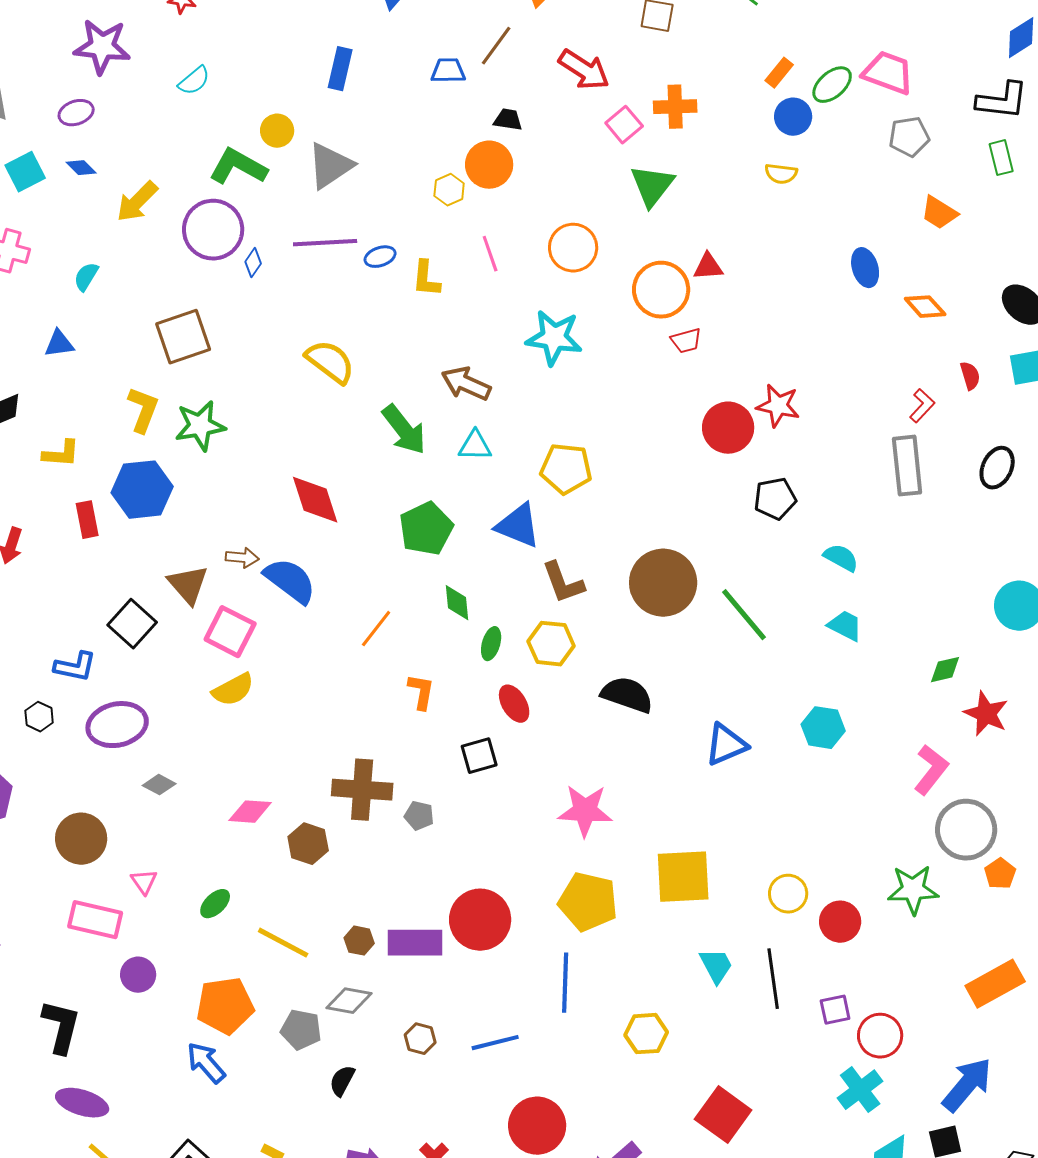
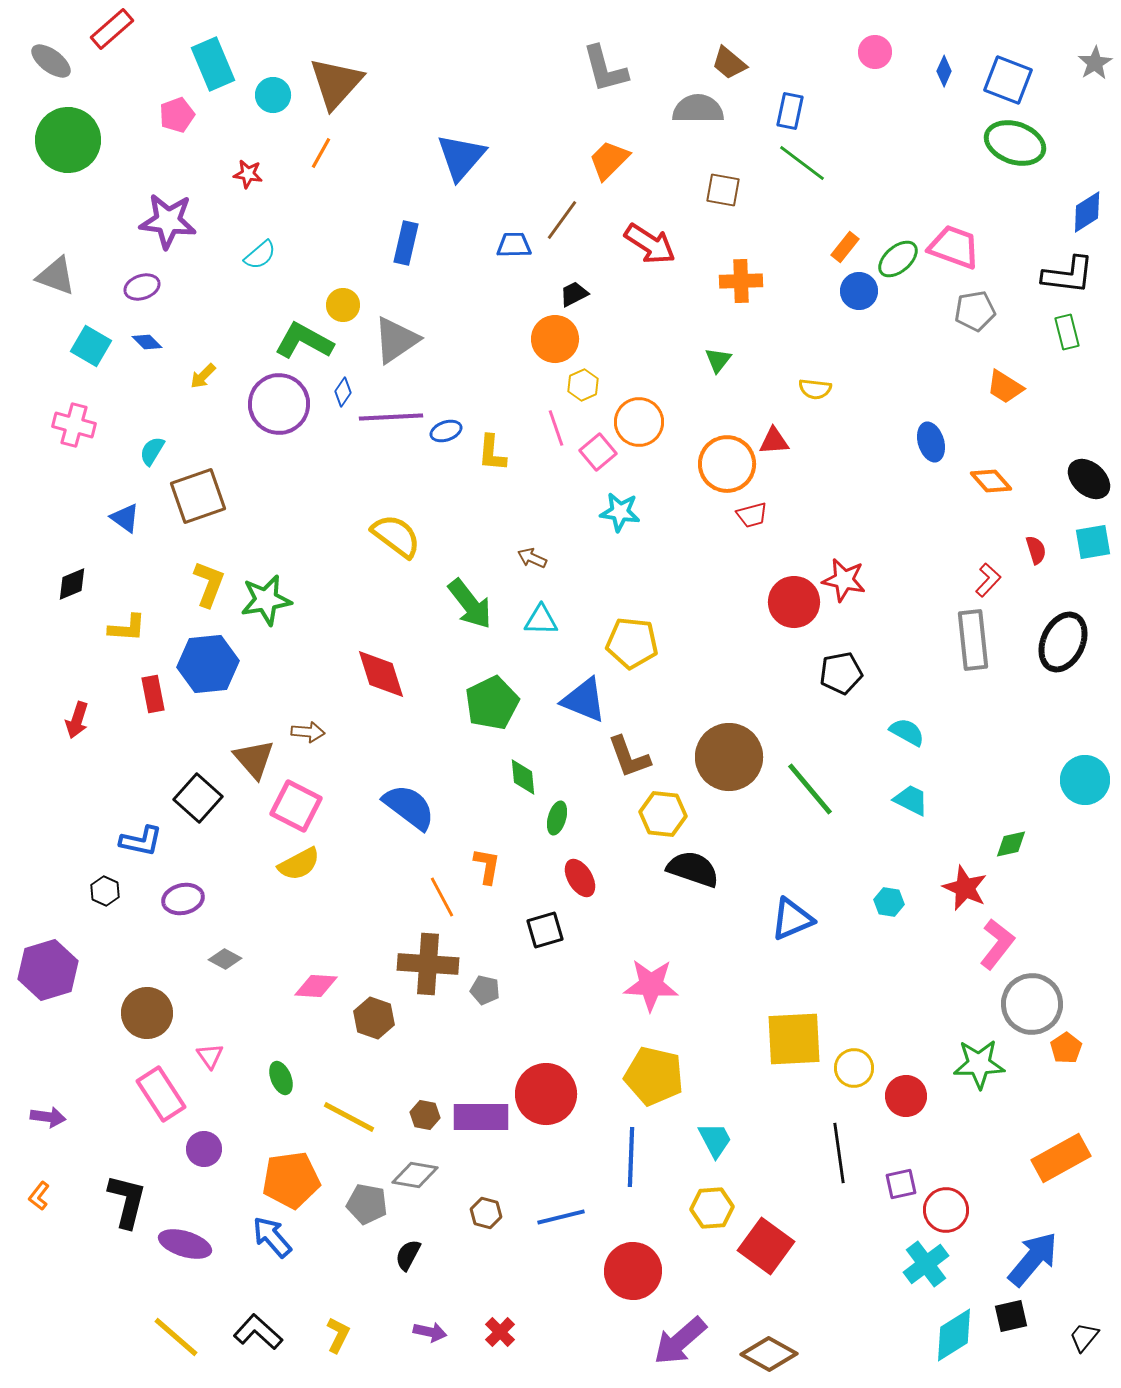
black trapezoid: (508, 120) -> (574, 294), turned -36
pink square: (624, 125) -> (598, 452), moved
cyan square: (25, 172) -> (91, 346), turned -33
yellow semicircle: (781, 174) -> (815, 389), moved
green triangle: (652, 186) -> (718, 360), size x0.6
yellow hexagon: (449, 190) -> (583, 385), moved
yellow arrow: (137, 202) -> (203, 376), size x0.6
blue diamond: (253, 263) -> (343, 392), moved
brown square: (183, 337) -> (198, 496), moved
cyan star: (554, 338) -> (620, 512), size x0.7
blue triangle: (59, 344) -> (125, 518), turned 44
brown arrow: (466, 384) -> (532, 558), size x0.6
black ellipse: (997, 468) -> (1063, 642), size x1.4
blue semicircle: (290, 581) -> (409, 807), moved
orange line: (376, 629) -> (442, 897), moved, turned -66
yellow hexagon: (551, 644) -> (663, 814), moved
red star: (986, 714) -> (965, 888), moved
purple ellipse: (117, 725) -> (183, 899), size x0.7
cyan hexagon: (823, 728) -> (889, 902), size x0.7
yellow square: (683, 877) -> (794, 1039), moved
green ellipse: (215, 904) -> (281, 1078), turned -68
pink rectangle: (95, 920) -> (161, 1094), turned 44
cyan trapezoid: (716, 966) -> (715, 1140), moved
purple ellipse: (82, 1103) -> (185, 1244), moved
red square: (723, 1115) -> (766, 1246), moved
red circle: (537, 1126) -> (633, 1271), moved

